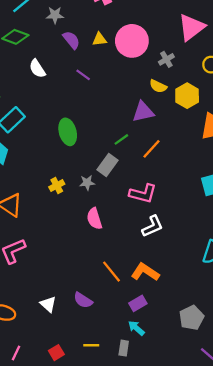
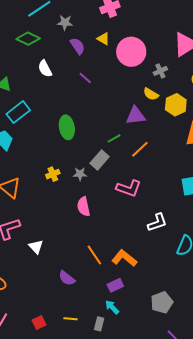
yellow triangle: (99, 39) -> (103, 39), moved, turned 32
white L-shape: (153, 226) -> (157, 222), moved
white triangle: (48, 304) -> (36, 247), moved

